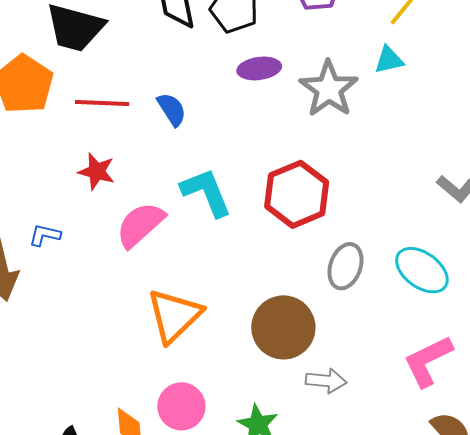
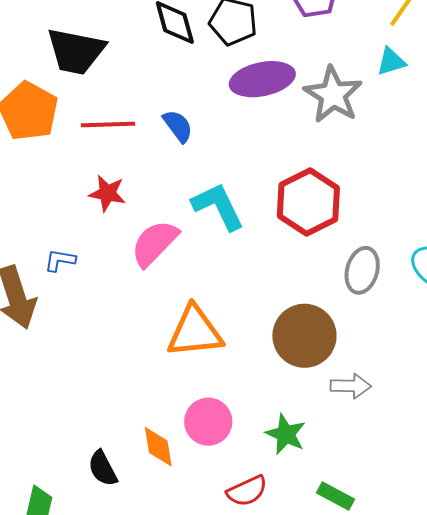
purple ellipse: (259, 68) -> (262, 79), size x1.5
orange triangle: (174, 316) -> (195, 332), turned 42

